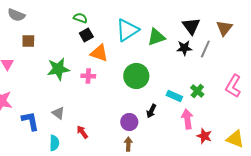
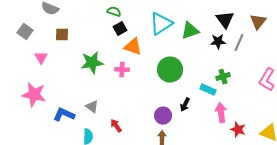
green cross: (197, 91) -> (223, 77), moved, turned 32
blue L-shape: (30, 121) -> (64, 115), turned -55

